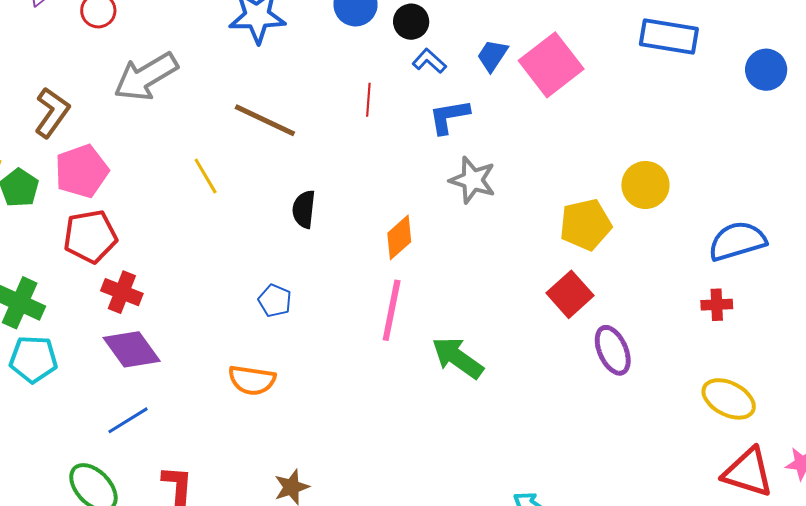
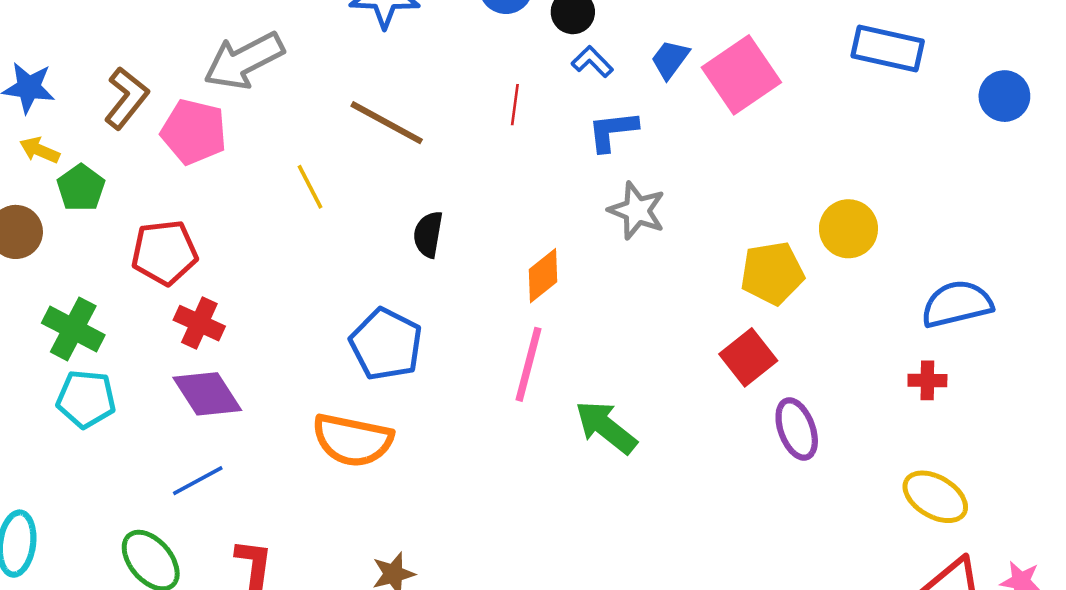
pink pentagon: (82, 171) -> (194, 132), moved, turned 30
blue pentagon: (275, 301) -> (386, 344), size x1.8
orange semicircle: (252, 380) -> (352, 440), size x1.4

